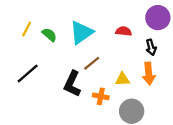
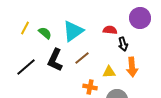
black arrow: (151, 47) -> (123, 44), moved
black L-shape: (72, 84) -> (55, 60), moved

